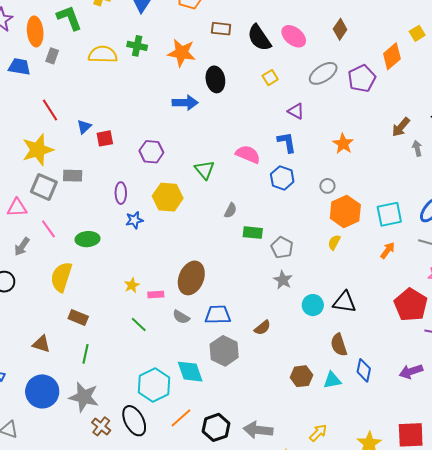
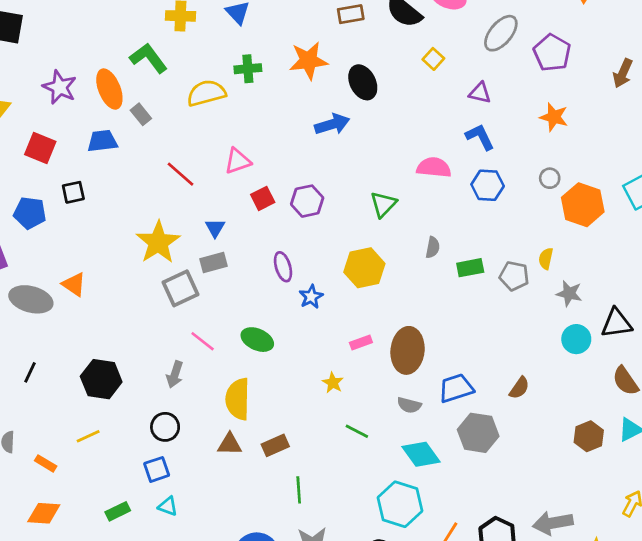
gray rectangle: (52, 56) -> (141, 114), turned -42
purple pentagon: (362, 79) -> (552, 53), moved
red line: (50, 110) -> (180, 174), moved
blue triangle: (84, 127) -> (215, 228), moved
red square: (105, 138) -> (263, 198), moved
green triangle: (205, 170) -> (383, 204), turned 40
gray square: (44, 187) -> (180, 288), turned -32
yellow hexagon: (168, 197) -> (364, 268), moved
pink triangle: (17, 208) -> (238, 161), moved
green ellipse: (87, 239) -> (257, 340), turned 45
yellow semicircle: (334, 242) -> (546, 259), moved
gray star: (283, 280) -> (569, 293), moved
pink rectangle: (156, 294) -> (361, 343), moved
brown rectangle: (78, 318) -> (275, 445), turned -30
brown triangle: (41, 344) -> (230, 444), moved
cyan diamond: (190, 372) -> (421, 454), moved

